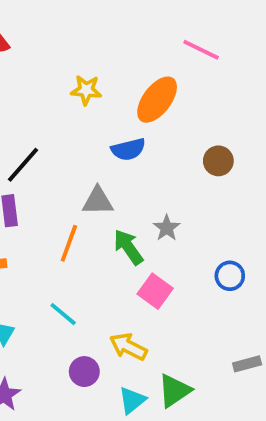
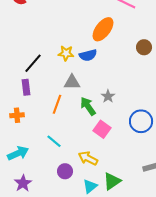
yellow star: (86, 90) -> (66, 53), moved
brown circle: (218, 161) -> (144, 47), moved
blue circle: (230, 276) -> (141, 121), size x1.5

